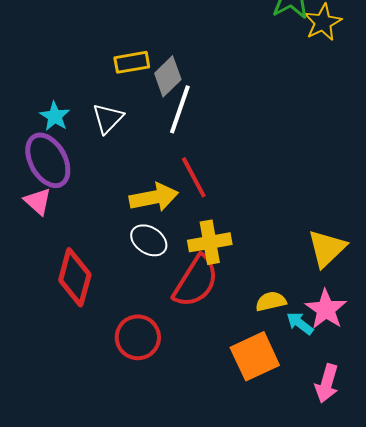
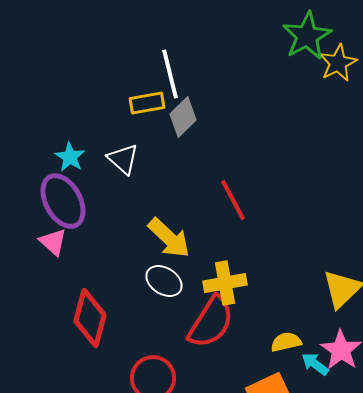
white line: (180, 109) -> (170, 74), moved, turned -33
white triangle: (108, 118) -> (123, 159), turned -32
red line: (194, 177) -> (233, 200), moved
yellow arrow: (154, 197) -> (169, 238), turned 54

